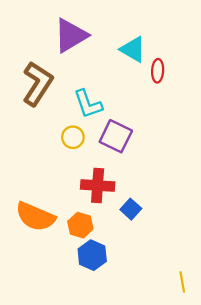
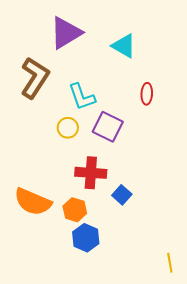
red ellipse: (158, 71) -> (147, 94), moved

